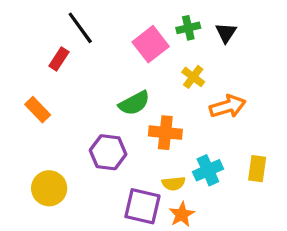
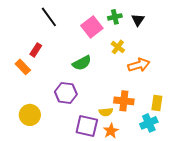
red rectangle: (59, 59) -> (36, 50), moved
orange cross: (165, 133) -> (124, 101), moved
cyan cross: (208, 170) -> (149, 123), moved

